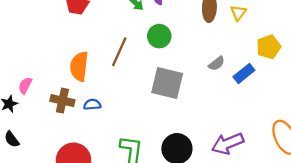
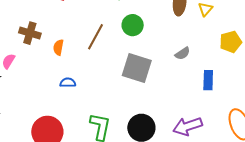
orange semicircle: (79, 66) -> (58, 47), size x0.6
blue rectangle: (244, 74) -> (208, 80), moved, turned -54
brown cross: (62, 101) -> (30, 33), moved

